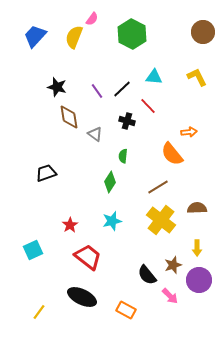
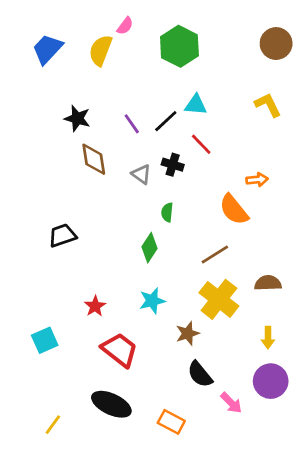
cyan triangle: (154, 77) -> (196, 105), moved
gray triangle: (95, 134) -> (141, 174), moved
brown star: (173, 265) -> (188, 333), moved

